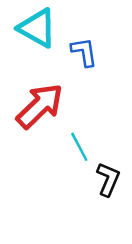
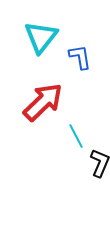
cyan triangle: (37, 28) -> (41, 37), turned 39

